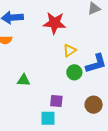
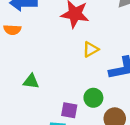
green circle: (74, 72) -> (93, 98), moved

